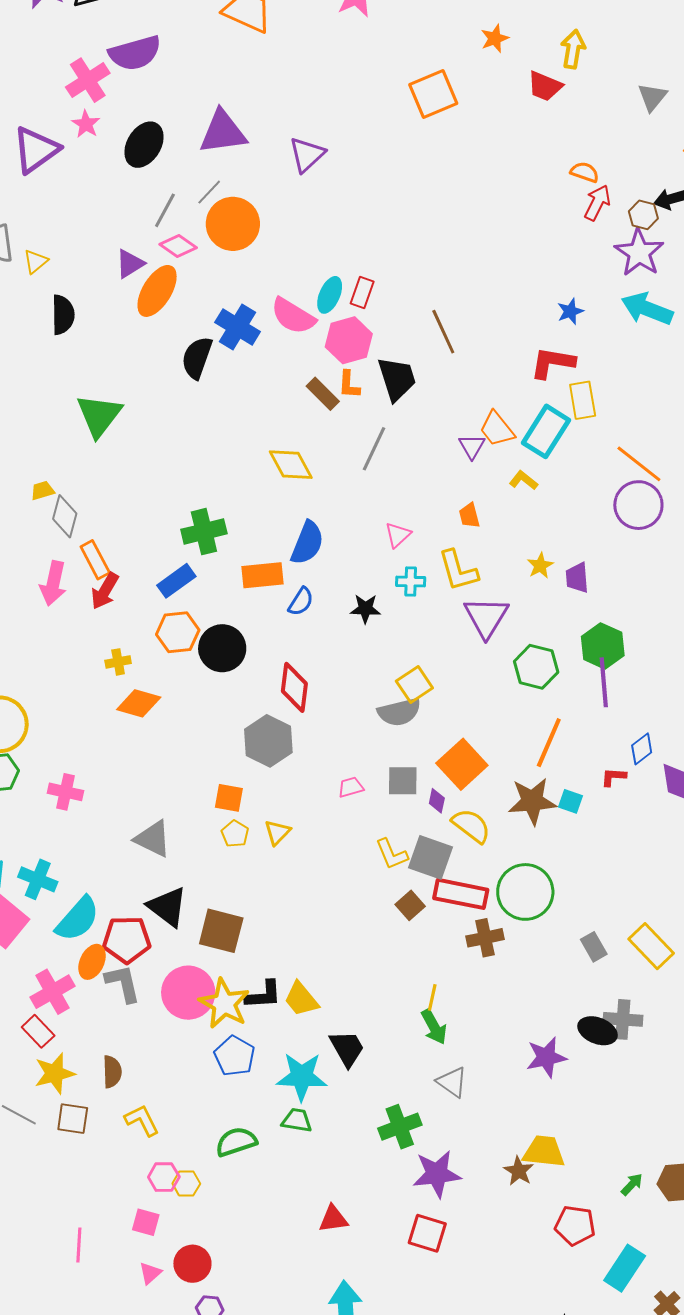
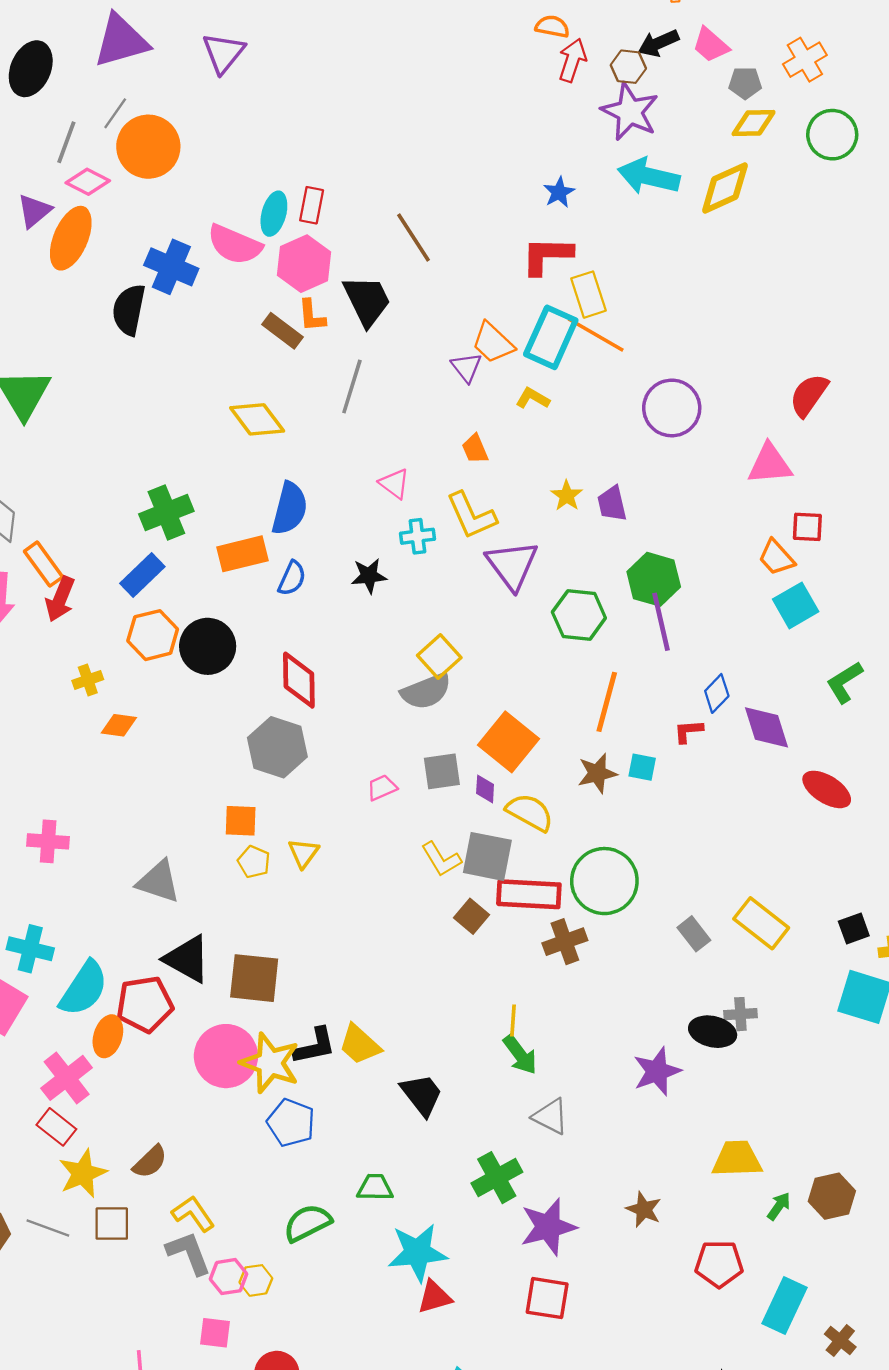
orange line: (639, 464) -> (596, 335), moved
pink triangle: (398, 535) -> (394, 484), turned -32
orange diamond: (139, 703) -> (119, 725), size x0.7
brown star: (532, 801) -> (597, 773), size x0.7
gray L-shape: (123, 983) -> (189, 1253), moved
gray cross: (623, 1019) -> (740, 1014), size x0.7
brown semicircle: (112, 1072) -> (150, 1162), turned 56
cyan star: (302, 1077) -> (417, 1253), moved
yellow trapezoid: (544, 1152) -> (737, 1159), moved

